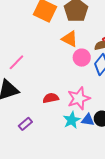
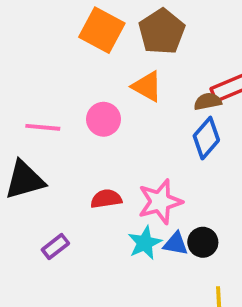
pink circle: (82, 58) -> (104, 119), moved
pink line: (16, 62) -> (43, 127), turned 48

